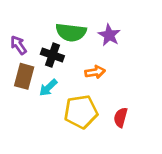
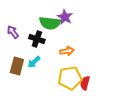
purple star: (109, 35) -> (65, 17), moved
brown rectangle: (24, 76) -> (17, 66), moved
yellow pentagon: (81, 112) -> (70, 78), moved

